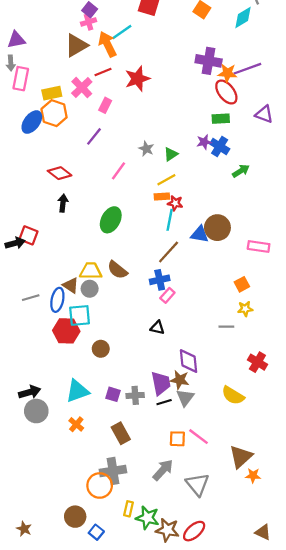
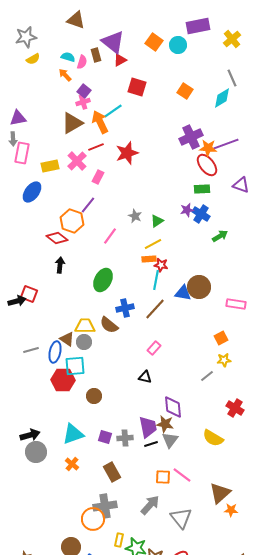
purple cross: (209, 61) -> (191, 137), turned -35
orange hexagon: (54, 113) -> (72, 221), moved
blue cross: (160, 280) -> (125, 308), moved
gray line: (226, 327) -> (207, 376), turned -40

